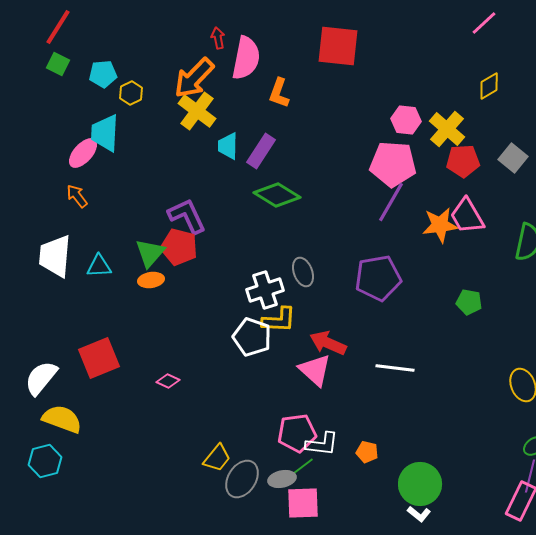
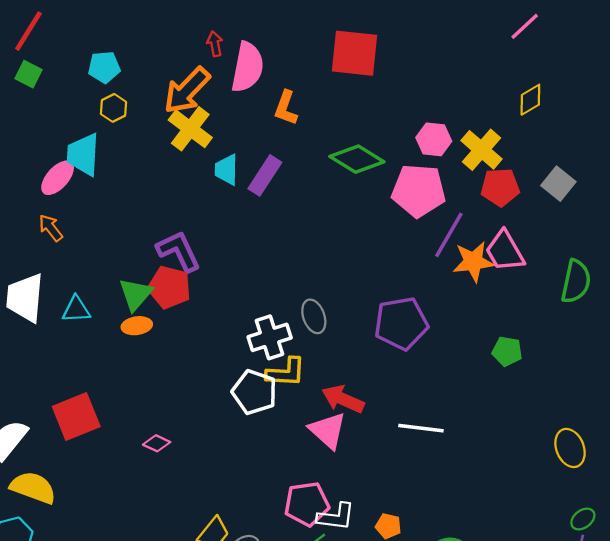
cyan pentagon: (103, 74) -> (104, 67), moved
green diamond: (277, 195) -> (357, 159), moved
purple line: (391, 202) -> (449, 235), moved

